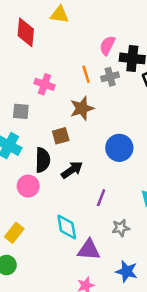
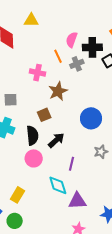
orange line: (86, 74) -> (58, 56), moved
pink cross: (44, 84) -> (37, 73), moved
pink circle: (28, 186) -> (34, 158), moved
purple line: (101, 198) -> (71, 164), moved
gray star: (121, 228) -> (101, 152), moved

